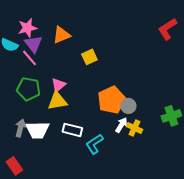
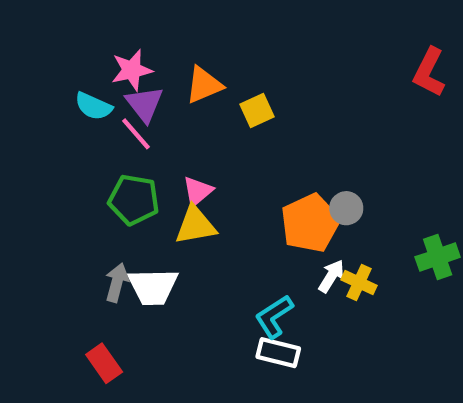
red L-shape: (167, 29) -> (429, 72), turned -30
yellow square: (89, 57) -> (257, 110), moved
gray circle: (128, 106) -> (346, 208), moved
white rectangle: (72, 130) -> (278, 353), moved

